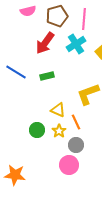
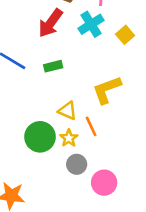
green circle: (37, 130) -> (40, 137), size x1.5
gray circle: (76, 145) -> (77, 164), moved
pink circle: (69, 165) -> (104, 183), moved

